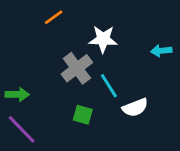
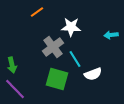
green arrow: (17, 94) -> (12, 65), turned 77
green square: (83, 115) -> (57, 79), size x1.6

